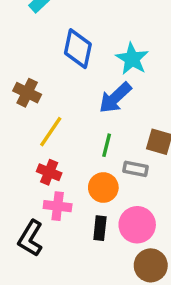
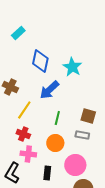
blue arrow: (115, 98) -> (49, 90), moved
gray rectangle: (135, 169) -> (82, 135), moved
black rectangle: (100, 228) -> (47, 173), moved

